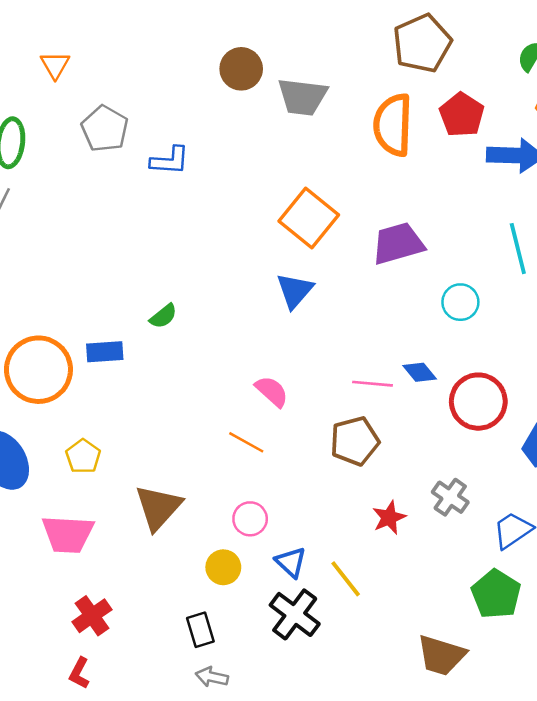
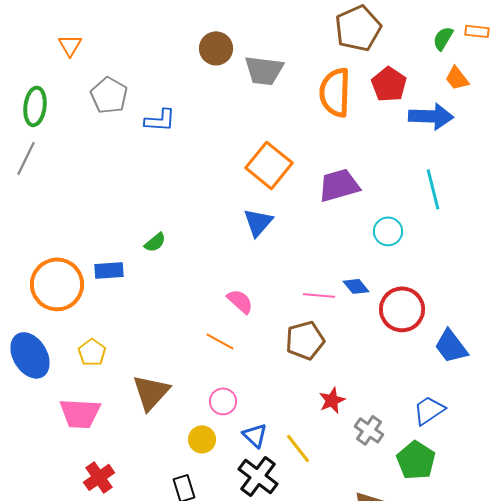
gray cross: (450, 497) -> (369, 430), moved

